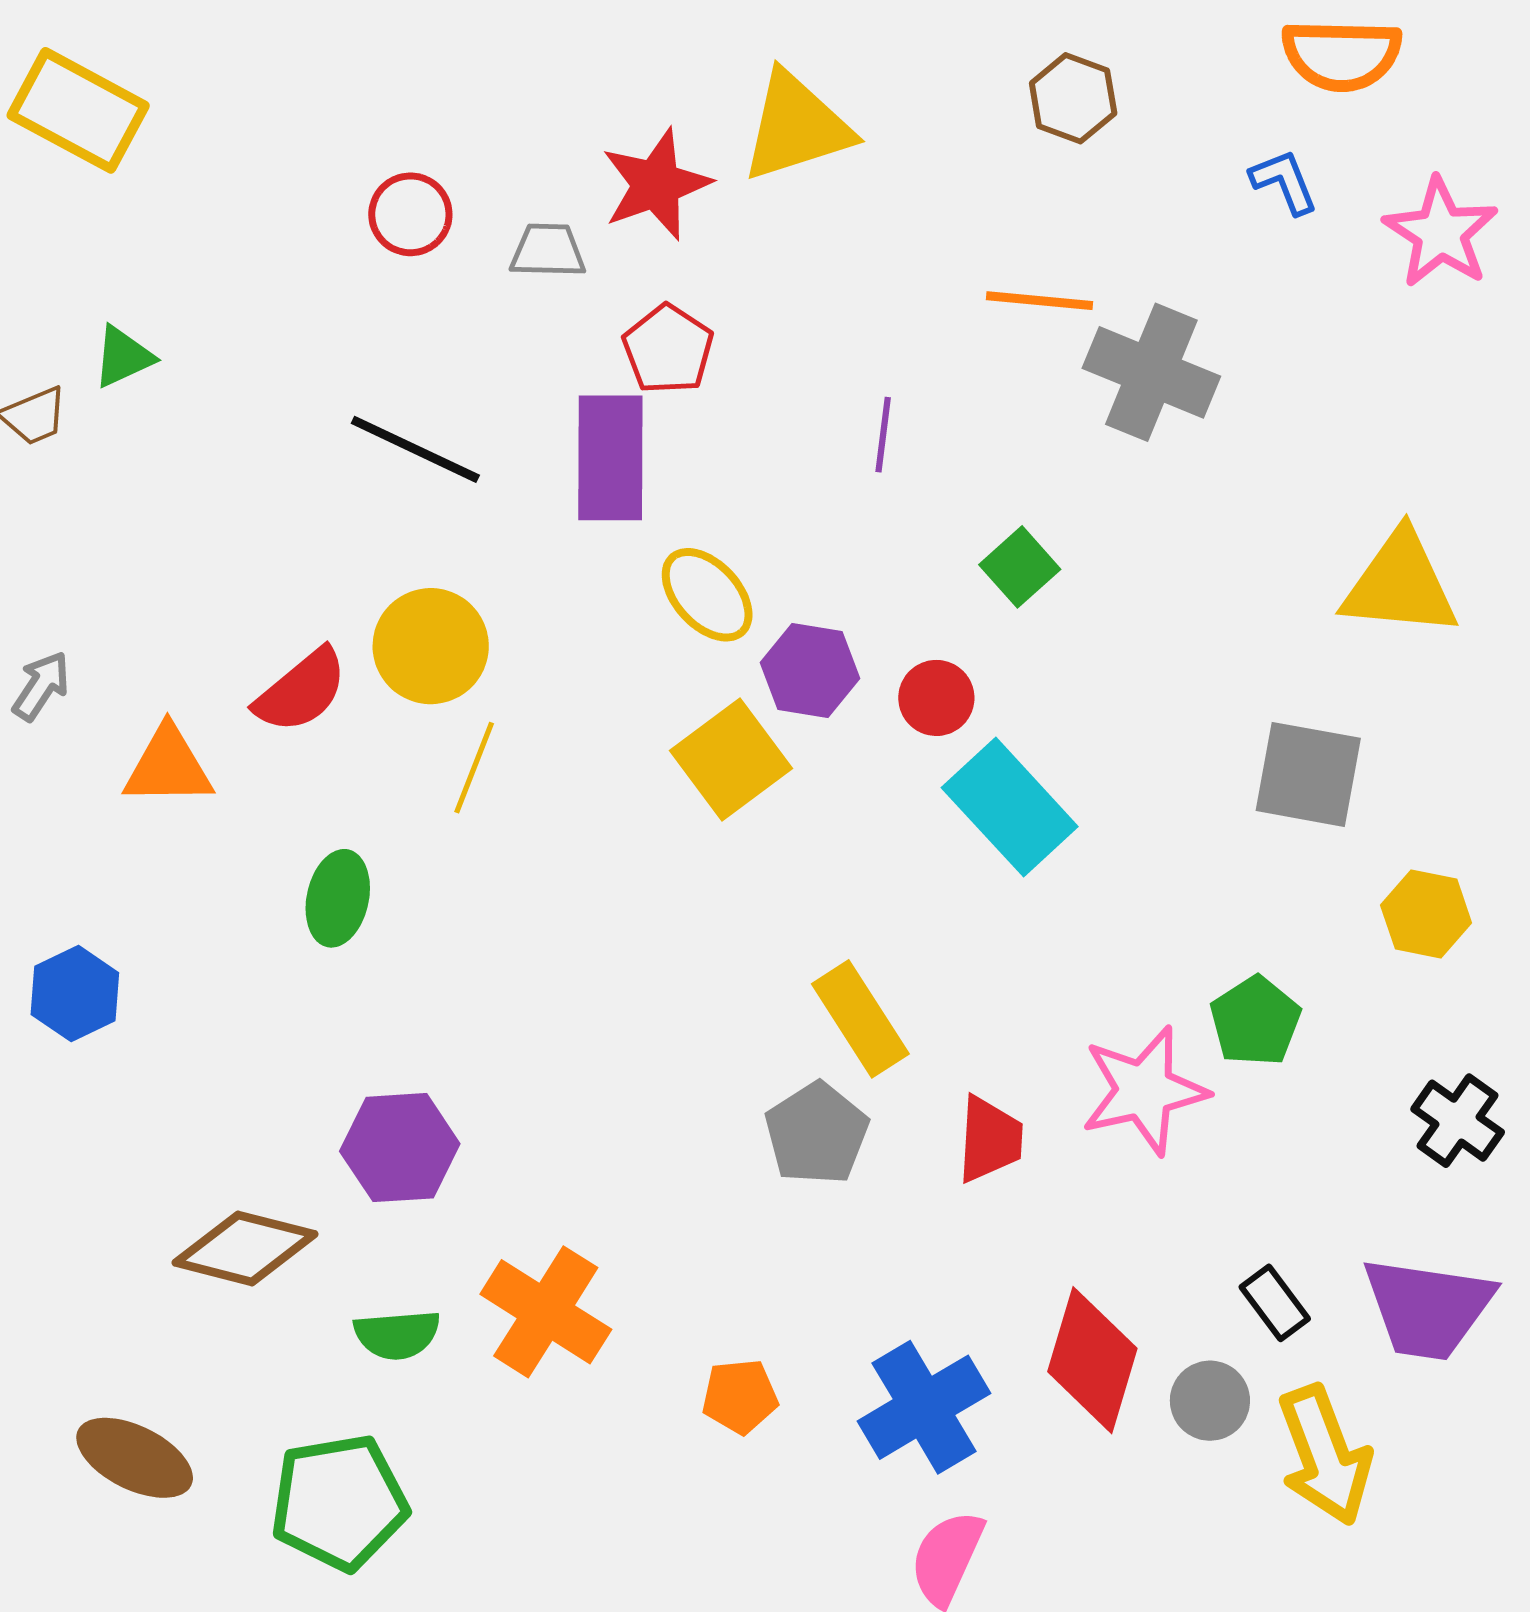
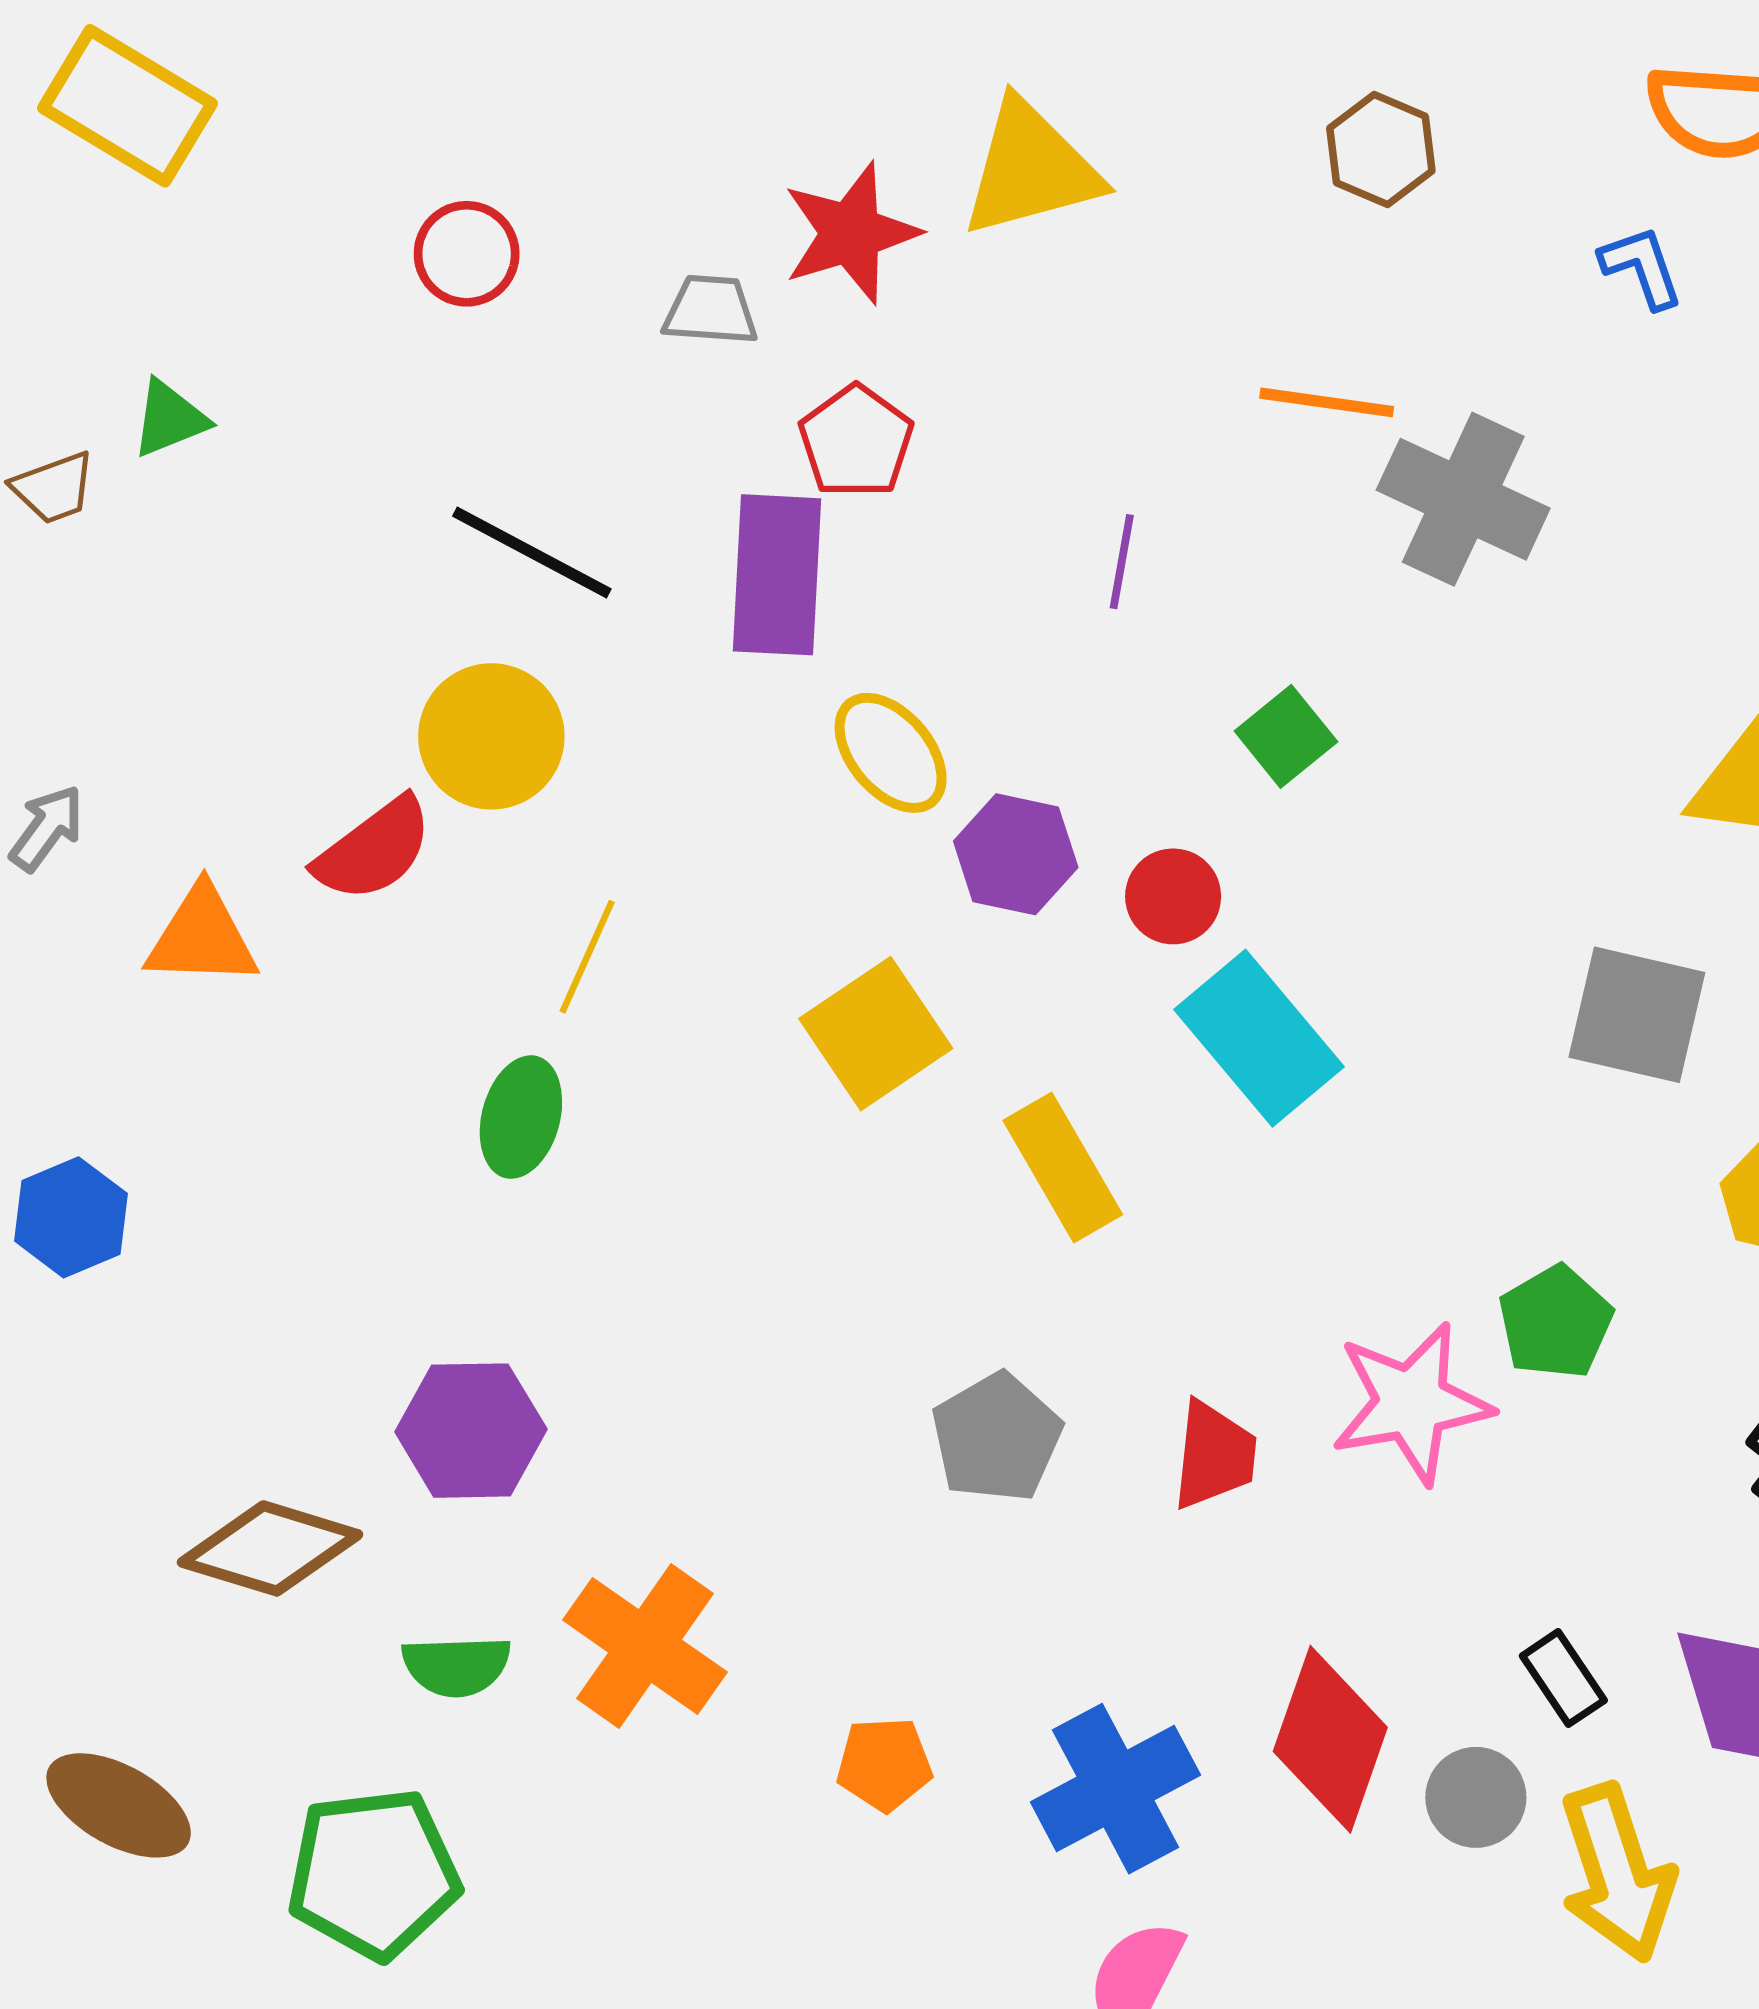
red circle: (410, 214) -> (467, 254), moved
yellow circle: (431, 646) -> (491, 736), moved
yellow square: (731, 759) -> (876, 1034), moved
green ellipse: (338, 898) -> (521, 1117), moved
yellow rectangle: (860, 1019) -> (1063, 1167), moved

